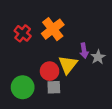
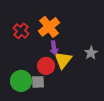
purple arrow: (84, 51) -> (54, 48), moved
gray square: (54, 87) -> (38, 82), moved

